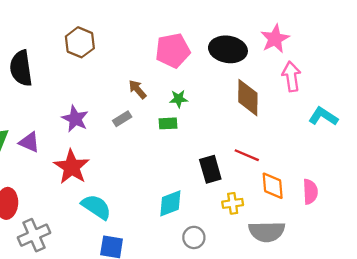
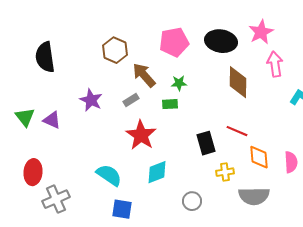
brown hexagon: (80, 42) -> (115, 50), moved
brown arrow: (137, 89) -> (144, 75), size x1.5
red star: (72, 167) -> (141, 135), moved
cyan diamond: (170, 203) -> (157, 172), moved

